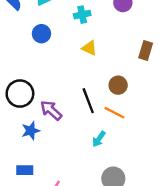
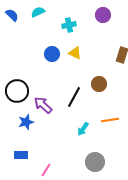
blue circle: (41, 34) -> (52, 54), moved
black line: (88, 101) -> (74, 97), turned 50
orange line: (114, 113) -> (110, 120), moved, turned -36

